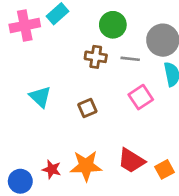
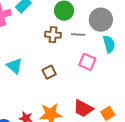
pink square: (141, 97) -> (87, 62), turned -30

